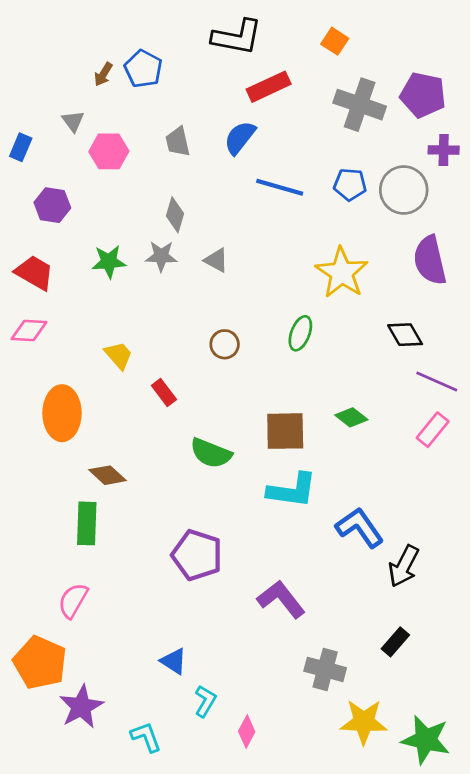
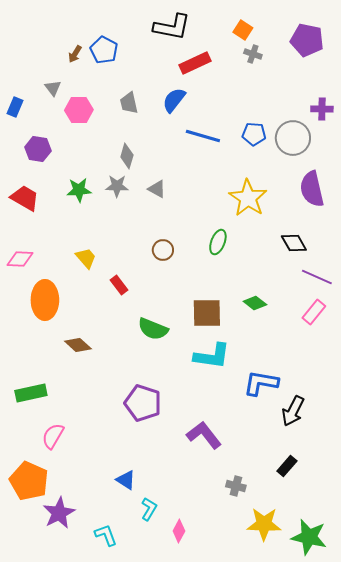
purple pentagon: (423, 95) -> (307, 40), moved
gray cross: (360, 105) -> (253, 54), moved, size x0.5
pink diamond: (29, 331) -> (20, 259), moved
green rectangle: (87, 523) -> (31, 393), moved, turned 76
blue L-shape: (360, 528) -> (261, 383), turned -45
gray cross: (325, 669) -> (236, 486), size x0.7

